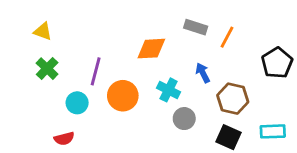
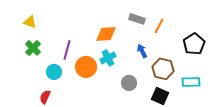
cyan cross: (168, 90) -> (108, 58), moved, turned 35
cyan rectangle: (273, 131) -> (191, 82), moved
red semicircle: (64, 139) -> (45, 97), turned 128

